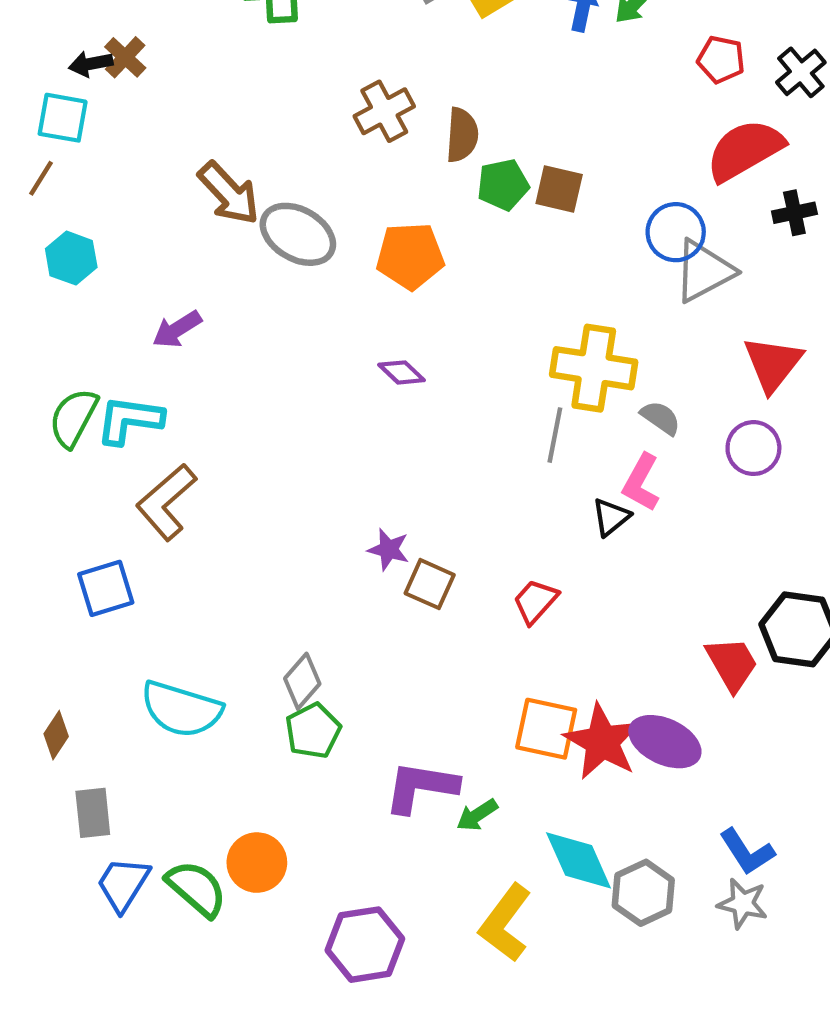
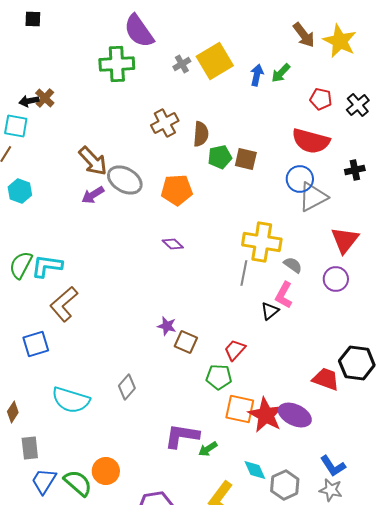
red semicircle: (745, 150) -> (311, 141), moved, turned -135
purple arrow: (177, 329) -> (93, 195), moved
red trapezoid: (732, 664) -> (326, 379), turned -40
green pentagon: (313, 731) -> (219, 377), moved, turned 30
cyan diamond: (579, 860) -> (255, 470), size x0.7

